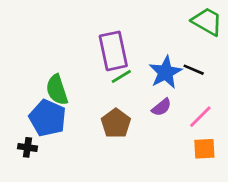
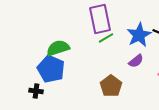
green semicircle: (57, 90) -> (58, 48), turned 90
brown pentagon: (116, 123) -> (111, 86), moved

